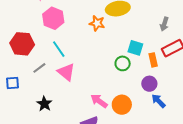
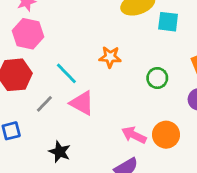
pink hexagon: (53, 18) -> (28, 34), moved
orange star: (97, 23) -> (110, 57), moved
cyan square: (135, 48) -> (168, 22), moved

